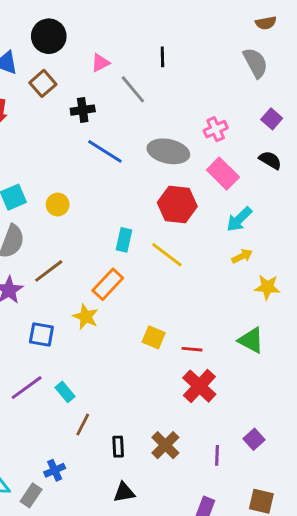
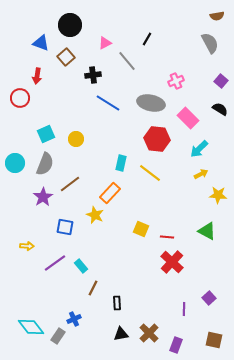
black line: (162, 57) -> (147, 39), turned 32
pink cross: (216, 129) -> (176, 81), moved
brown cross: (165, 445) -> (149, 333), moved

